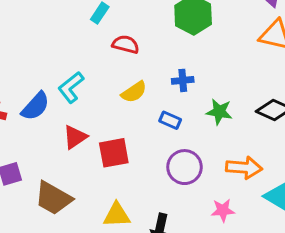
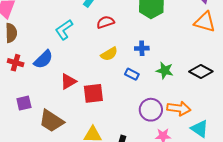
red semicircle: (126, 44) -> (106, 22), turned -36
cyan L-shape: (71, 87) -> (64, 30), moved
purple circle: (185, 167) -> (151, 110), moved

